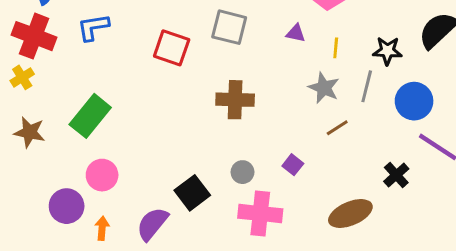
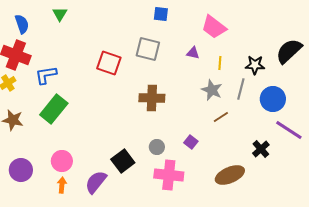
blue L-shape: (93, 27) -> (46, 75), moved
pink circle: (102, 175) -> (62, 161), moved
purple circle: (67, 206) -> (21, 170), moved

